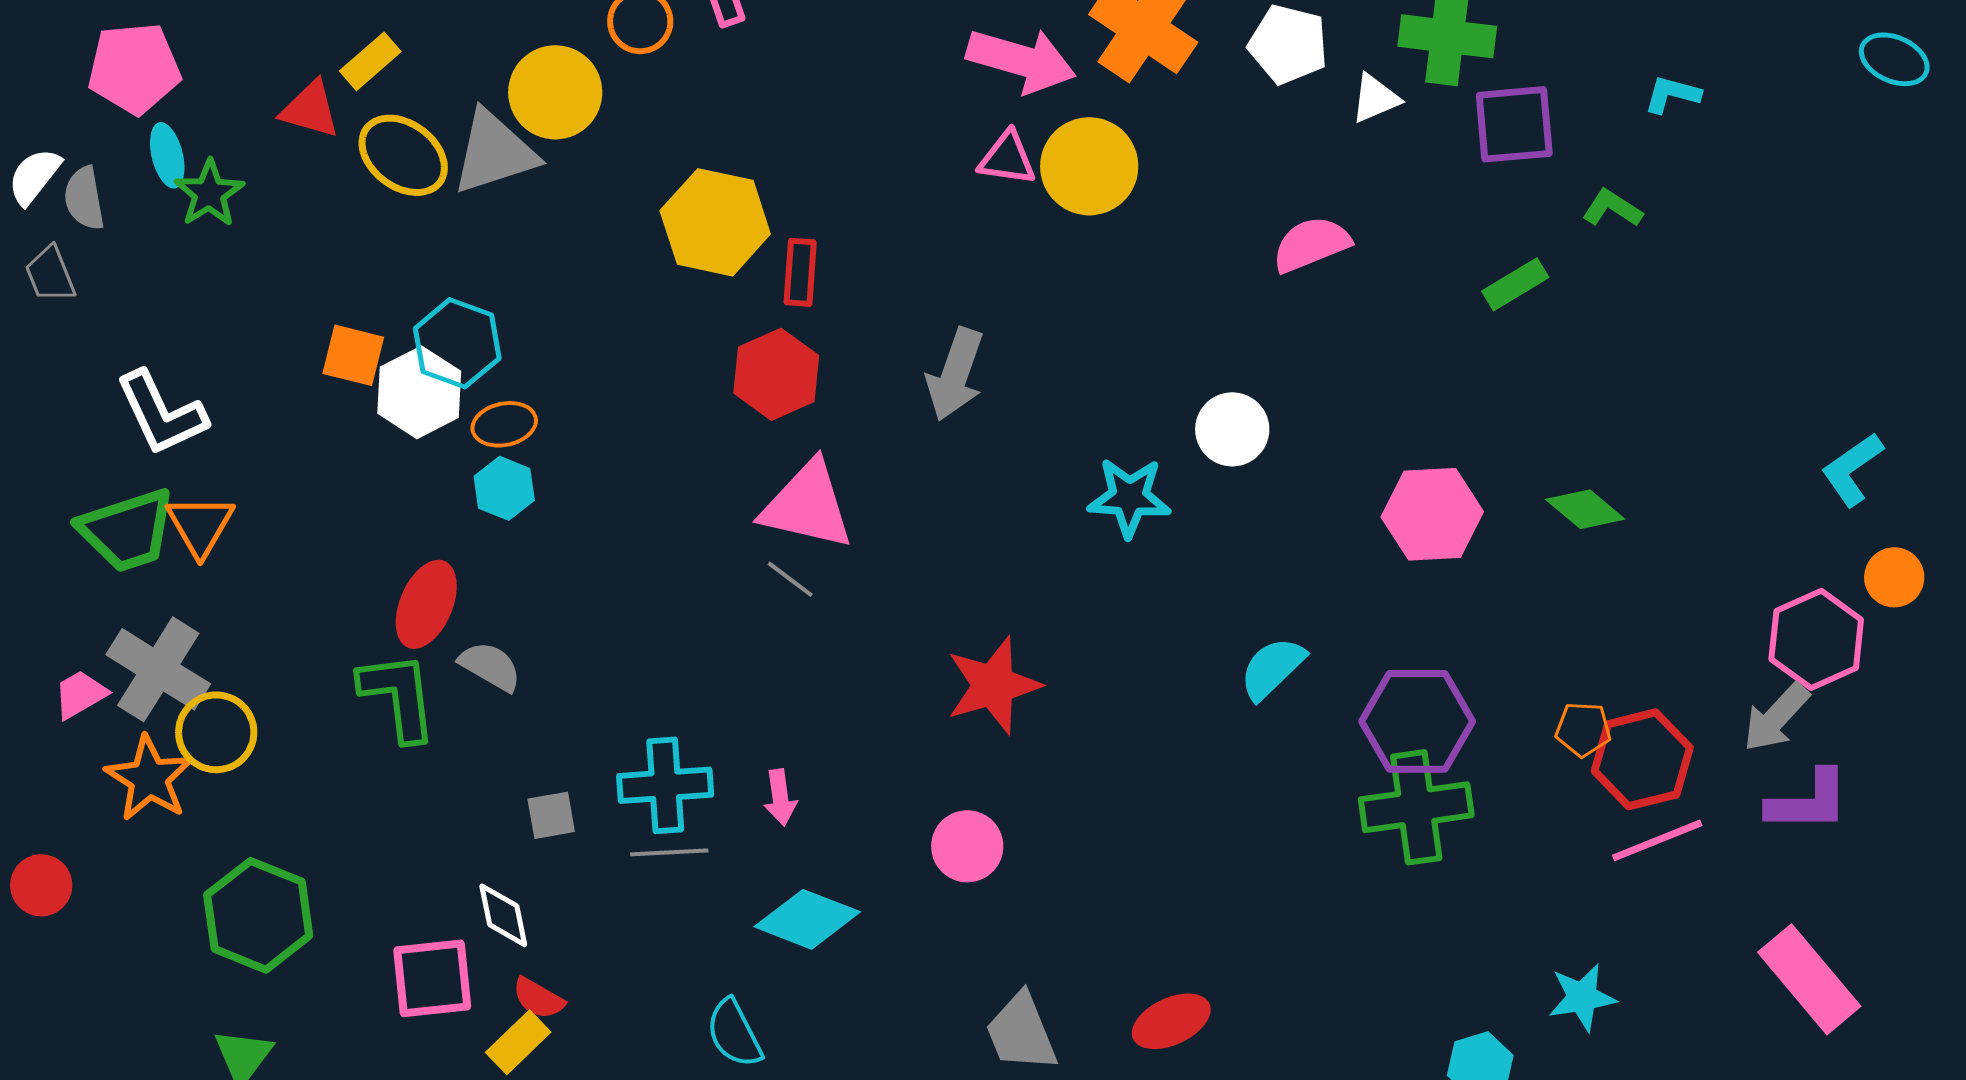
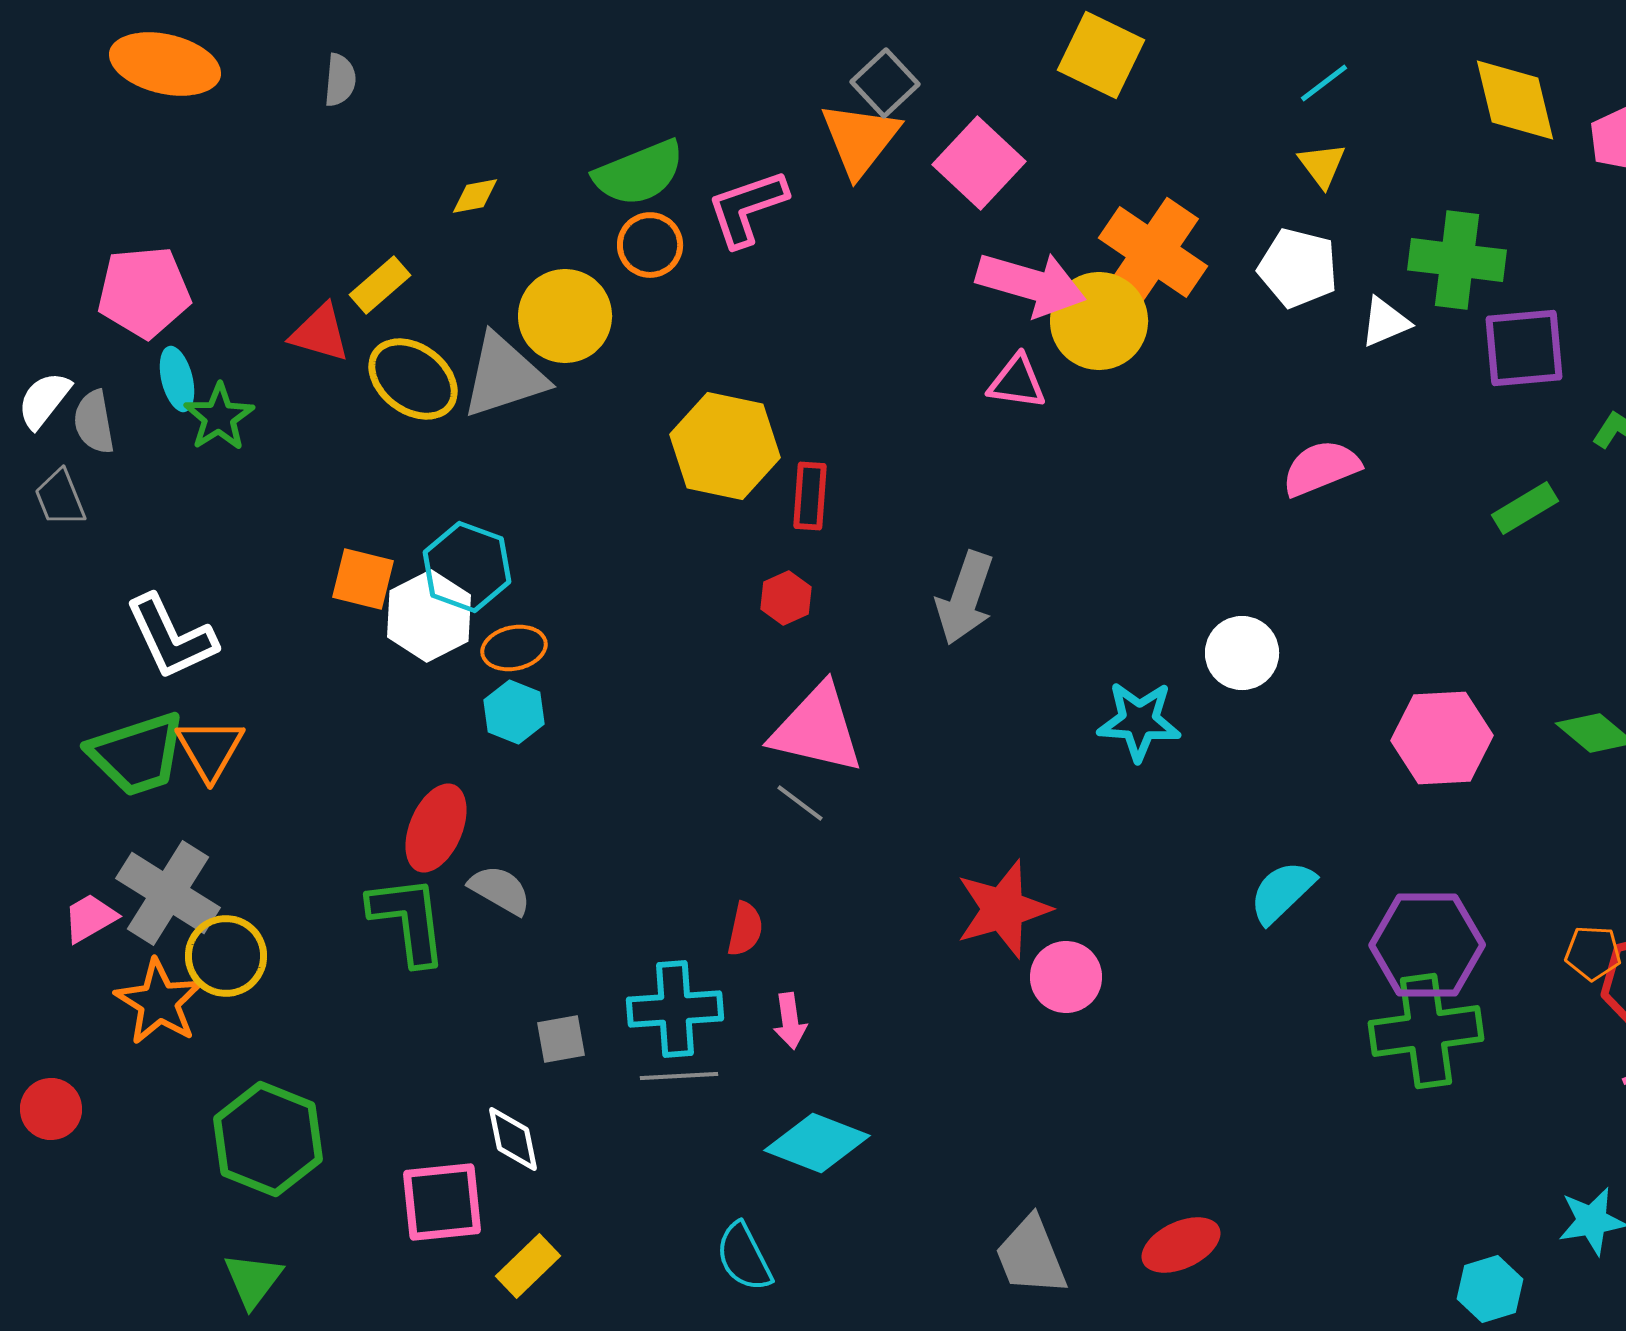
yellow circle: (1089, 166) -> (1099, 321), moved
red hexagon: (776, 374) -> (786, 598), size x0.6
pink circle: (967, 846) -> (1066, 977), moved
red semicircle: (538, 998) -> (745, 929), moved, turned -108

